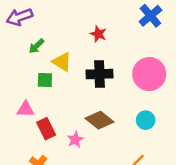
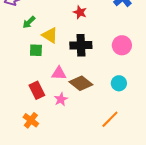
pink circle: (149, 74) -> (122, 45), size x0.7
pink triangle: (25, 109) -> (59, 73), moved

